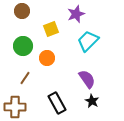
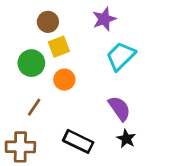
brown circle: (22, 11) -> (48, 22), moved
yellow square: (51, 29) -> (59, 47), moved
black rectangle: (57, 103) -> (78, 141), turned -35

